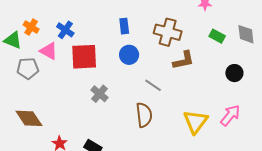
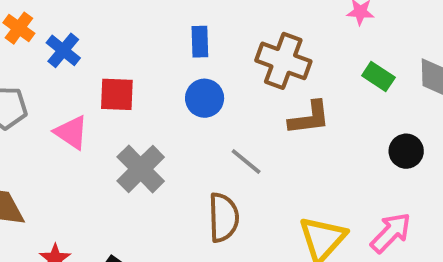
blue cross: (65, 30) -> (63, 50), moved
pink triangle: (49, 51) -> (71, 132), moved
red square: (84, 57) -> (117, 94), size x0.7
gray cross: (100, 94) -> (141, 169), size x1.4

